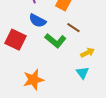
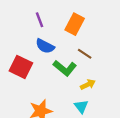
yellow arrow: (87, 53) -> (88, 85), moved
cyan triangle: (82, 73) -> (81, 106), moved

